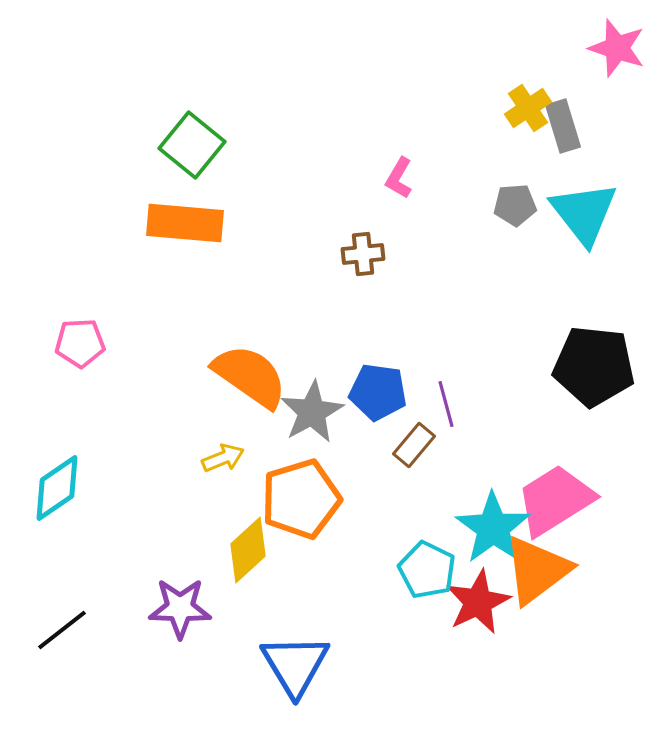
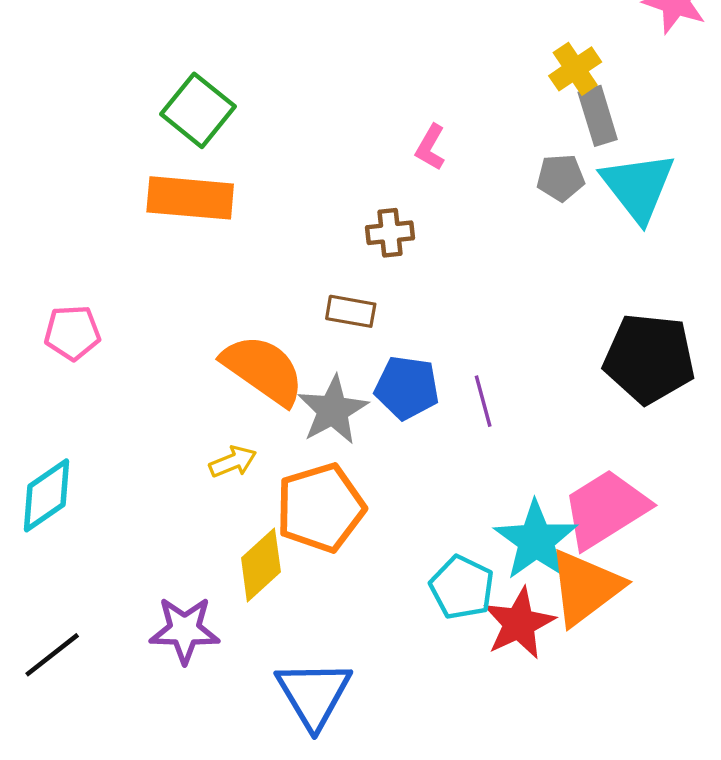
gray rectangle: (563, 126) -> (598, 116), moved
brown rectangle: (414, 445) -> (351, 311), moved, turned 60

